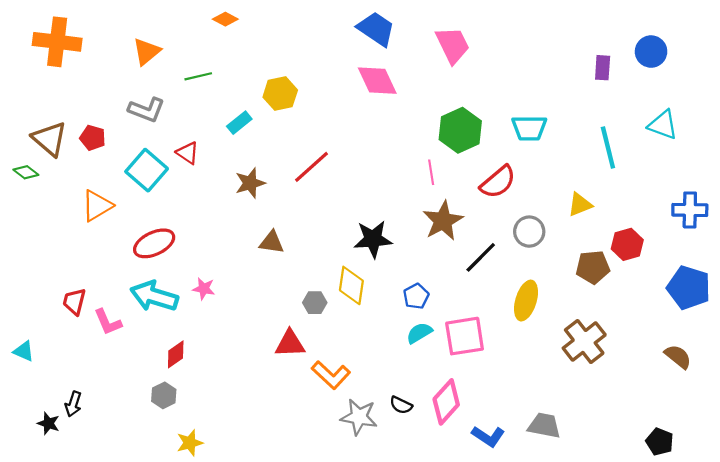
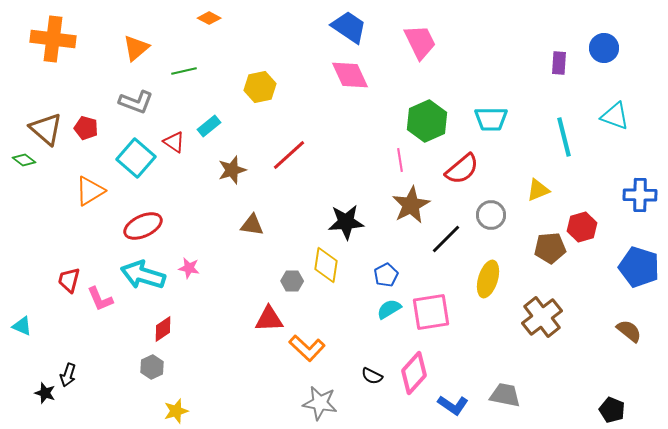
cyan rectangle: (239, 123) -> (209, 126), moved
gray star: (359, 417) -> (320, 403), moved

